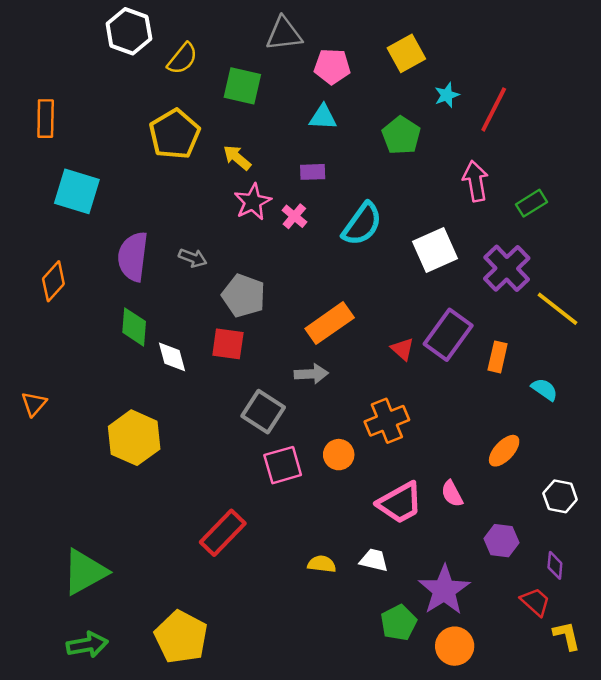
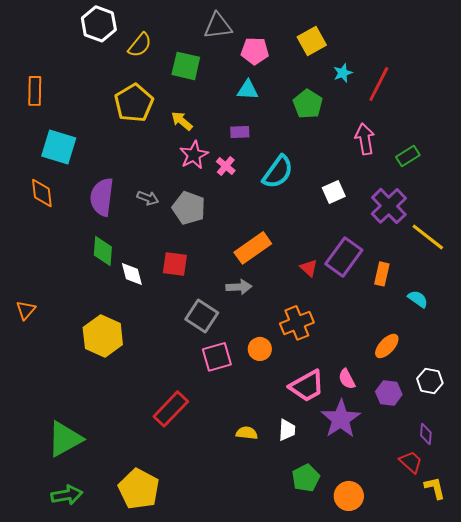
white square: (435, 250) -> (334, 192), size x0.7
orange diamond: (53, 281) -> (42, 193), moved, turned -48
gray pentagon: (244, 296) -> (189, 208), moved
purple hexagon: (502, 541) -> (389, 393), moved
white trapezoid: (374, 560) -> (287, 430), turned 80
purple star: (444, 590) -> (341, 419), moved

